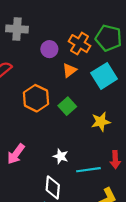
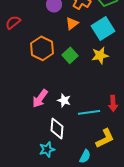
yellow star: (101, 122) -> (100, 55), moved
pink arrow: (16, 154) -> (40, 98), moved

